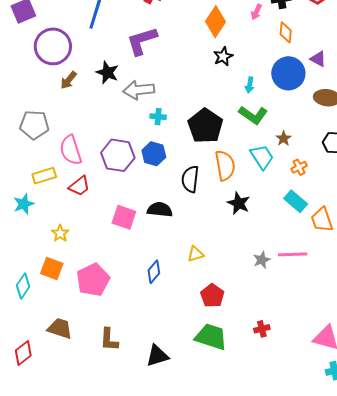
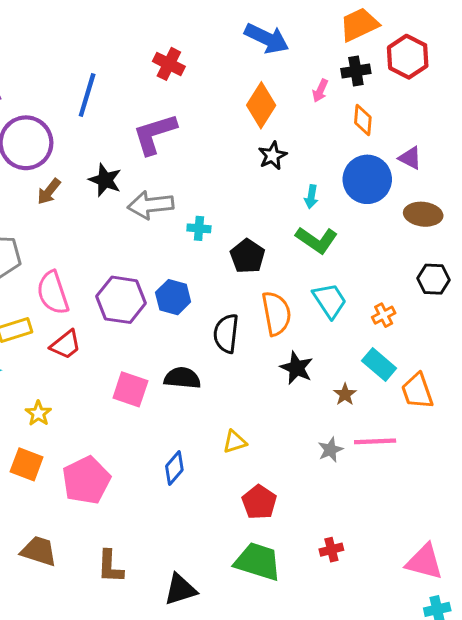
cyan cross: (158, 117) -> (199, 228), moved
black pentagon: (205, 126) -> (247, 256), size x0.7
brown star: (284, 138) -> (345, 394), moved

